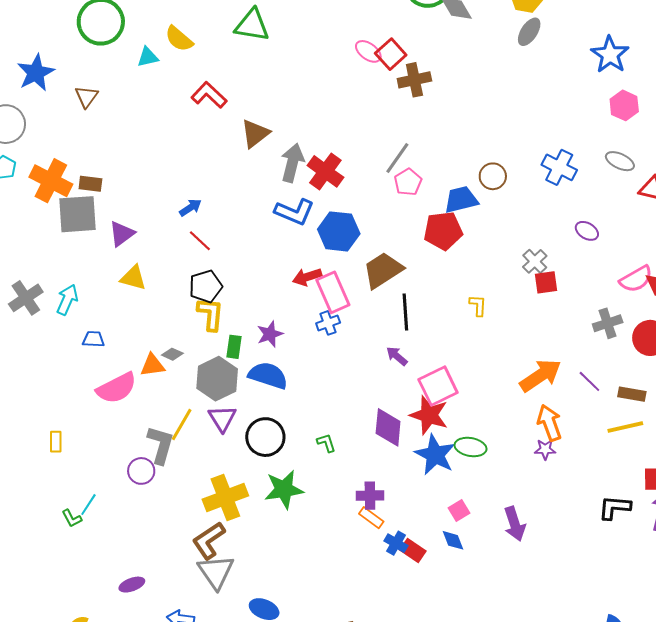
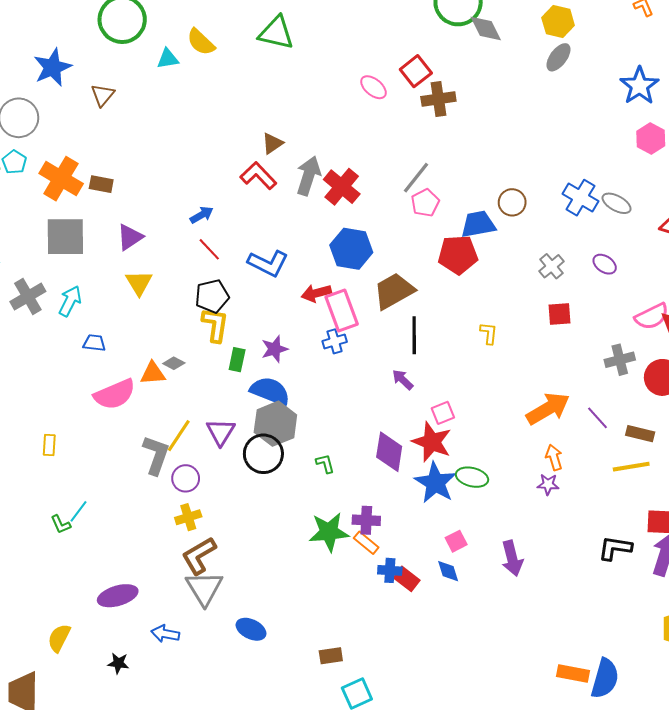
pink ellipse: (368, 51) -> (373, 87), moved
red L-shape: (209, 95) -> (258, 176), moved
brown triangle: (255, 133) -> (272, 143), size x0.7
gray ellipse: (620, 161) -> (617, 203), moved
blue L-shape: (294, 212) -> (268, 263), moved
gray square: (77, 214) -> (65, 237), moved
gray cross: (535, 261) -> (552, 266), moved
yellow triangle: (133, 278) -> (139, 283), turned 40
gray hexagon: (217, 379) -> (275, 424), moved
pink square: (438, 386) -> (443, 413), size x0.6
orange arrow: (549, 423) -> (554, 457), size x0.7
purple circle: (141, 471) -> (186, 478), moved
green star: (284, 489) -> (329, 532), moved
yellow cross: (225, 497) -> (188, 517), moved, size x0.6
blue cross: (396, 543) -> (390, 570), turned -30
purple ellipse: (132, 585) -> (118, 596), size x1.5

